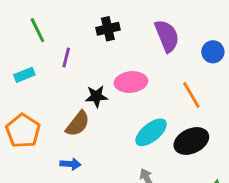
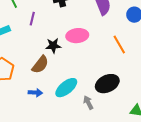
cyan ellipse: (151, 132) -> (66, 88), moved
black ellipse: (191, 141) -> (107, 84), moved

